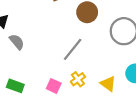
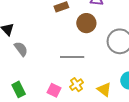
gray line: (73, 49) -> (72, 57), turned 50
green rectangle: (15, 86) -> (19, 89), turned 42

